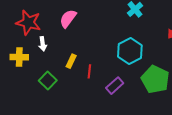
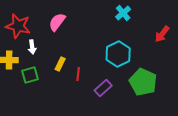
green square: (48, 80) -> (30, 75), moved, turned 30

